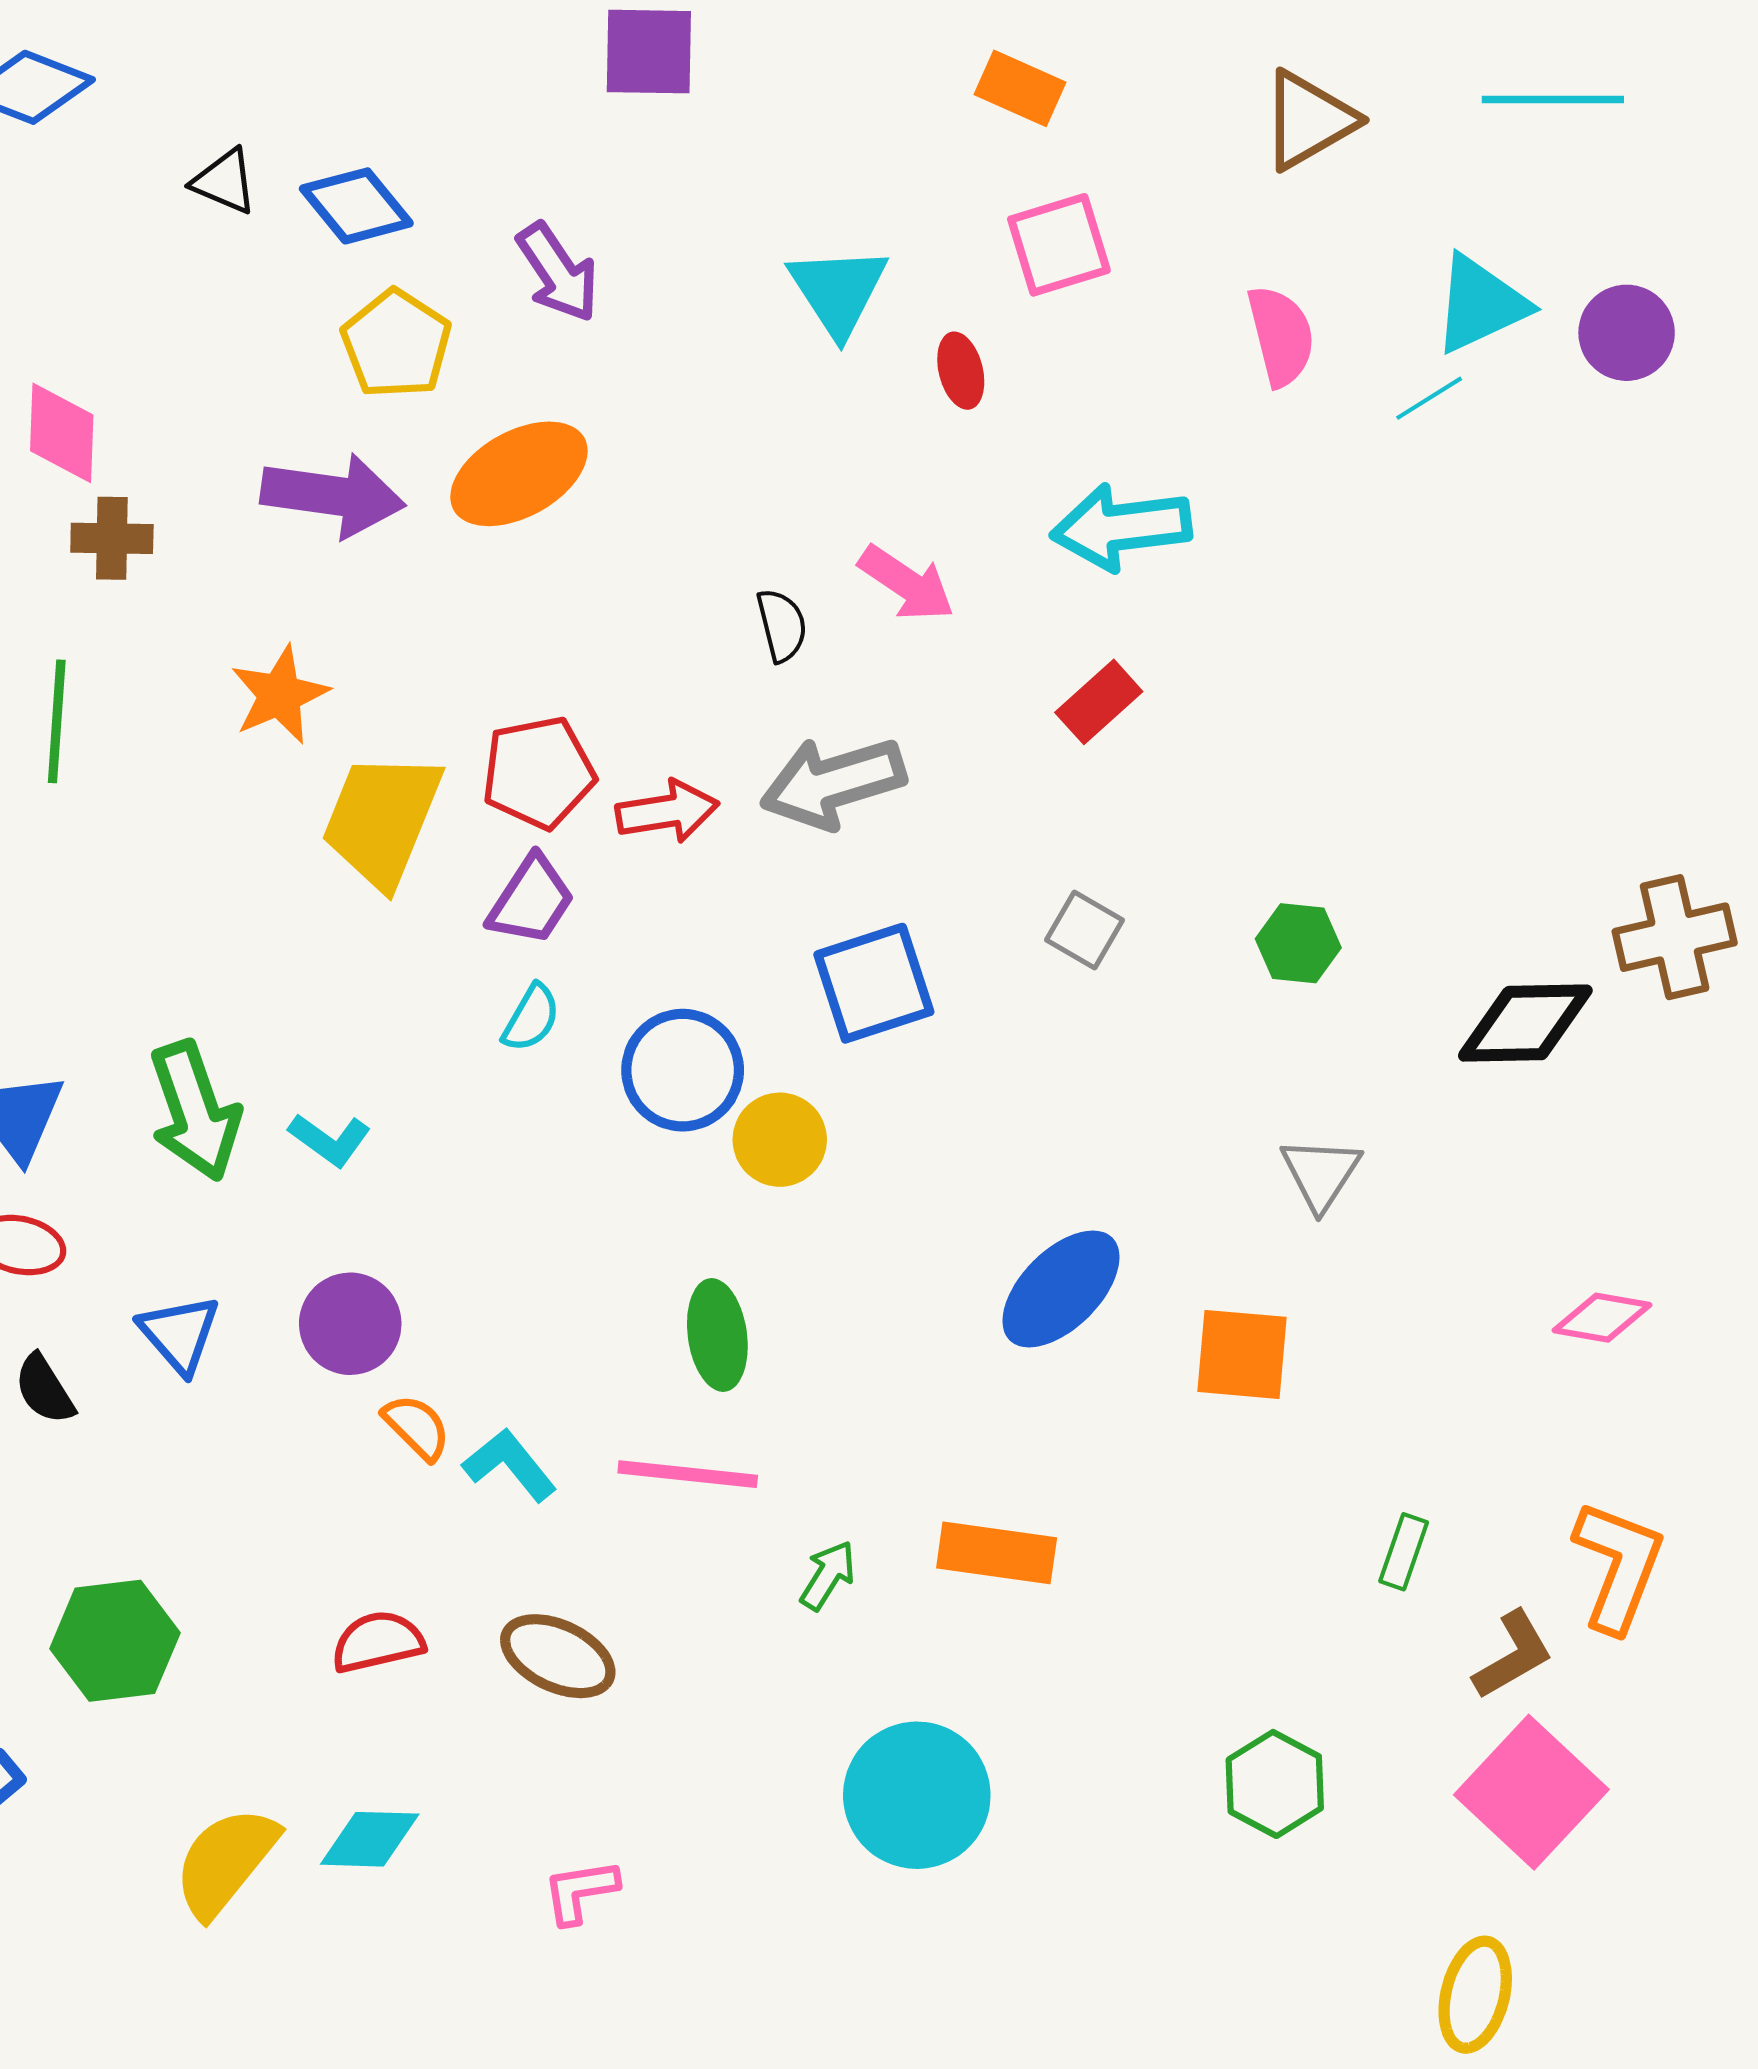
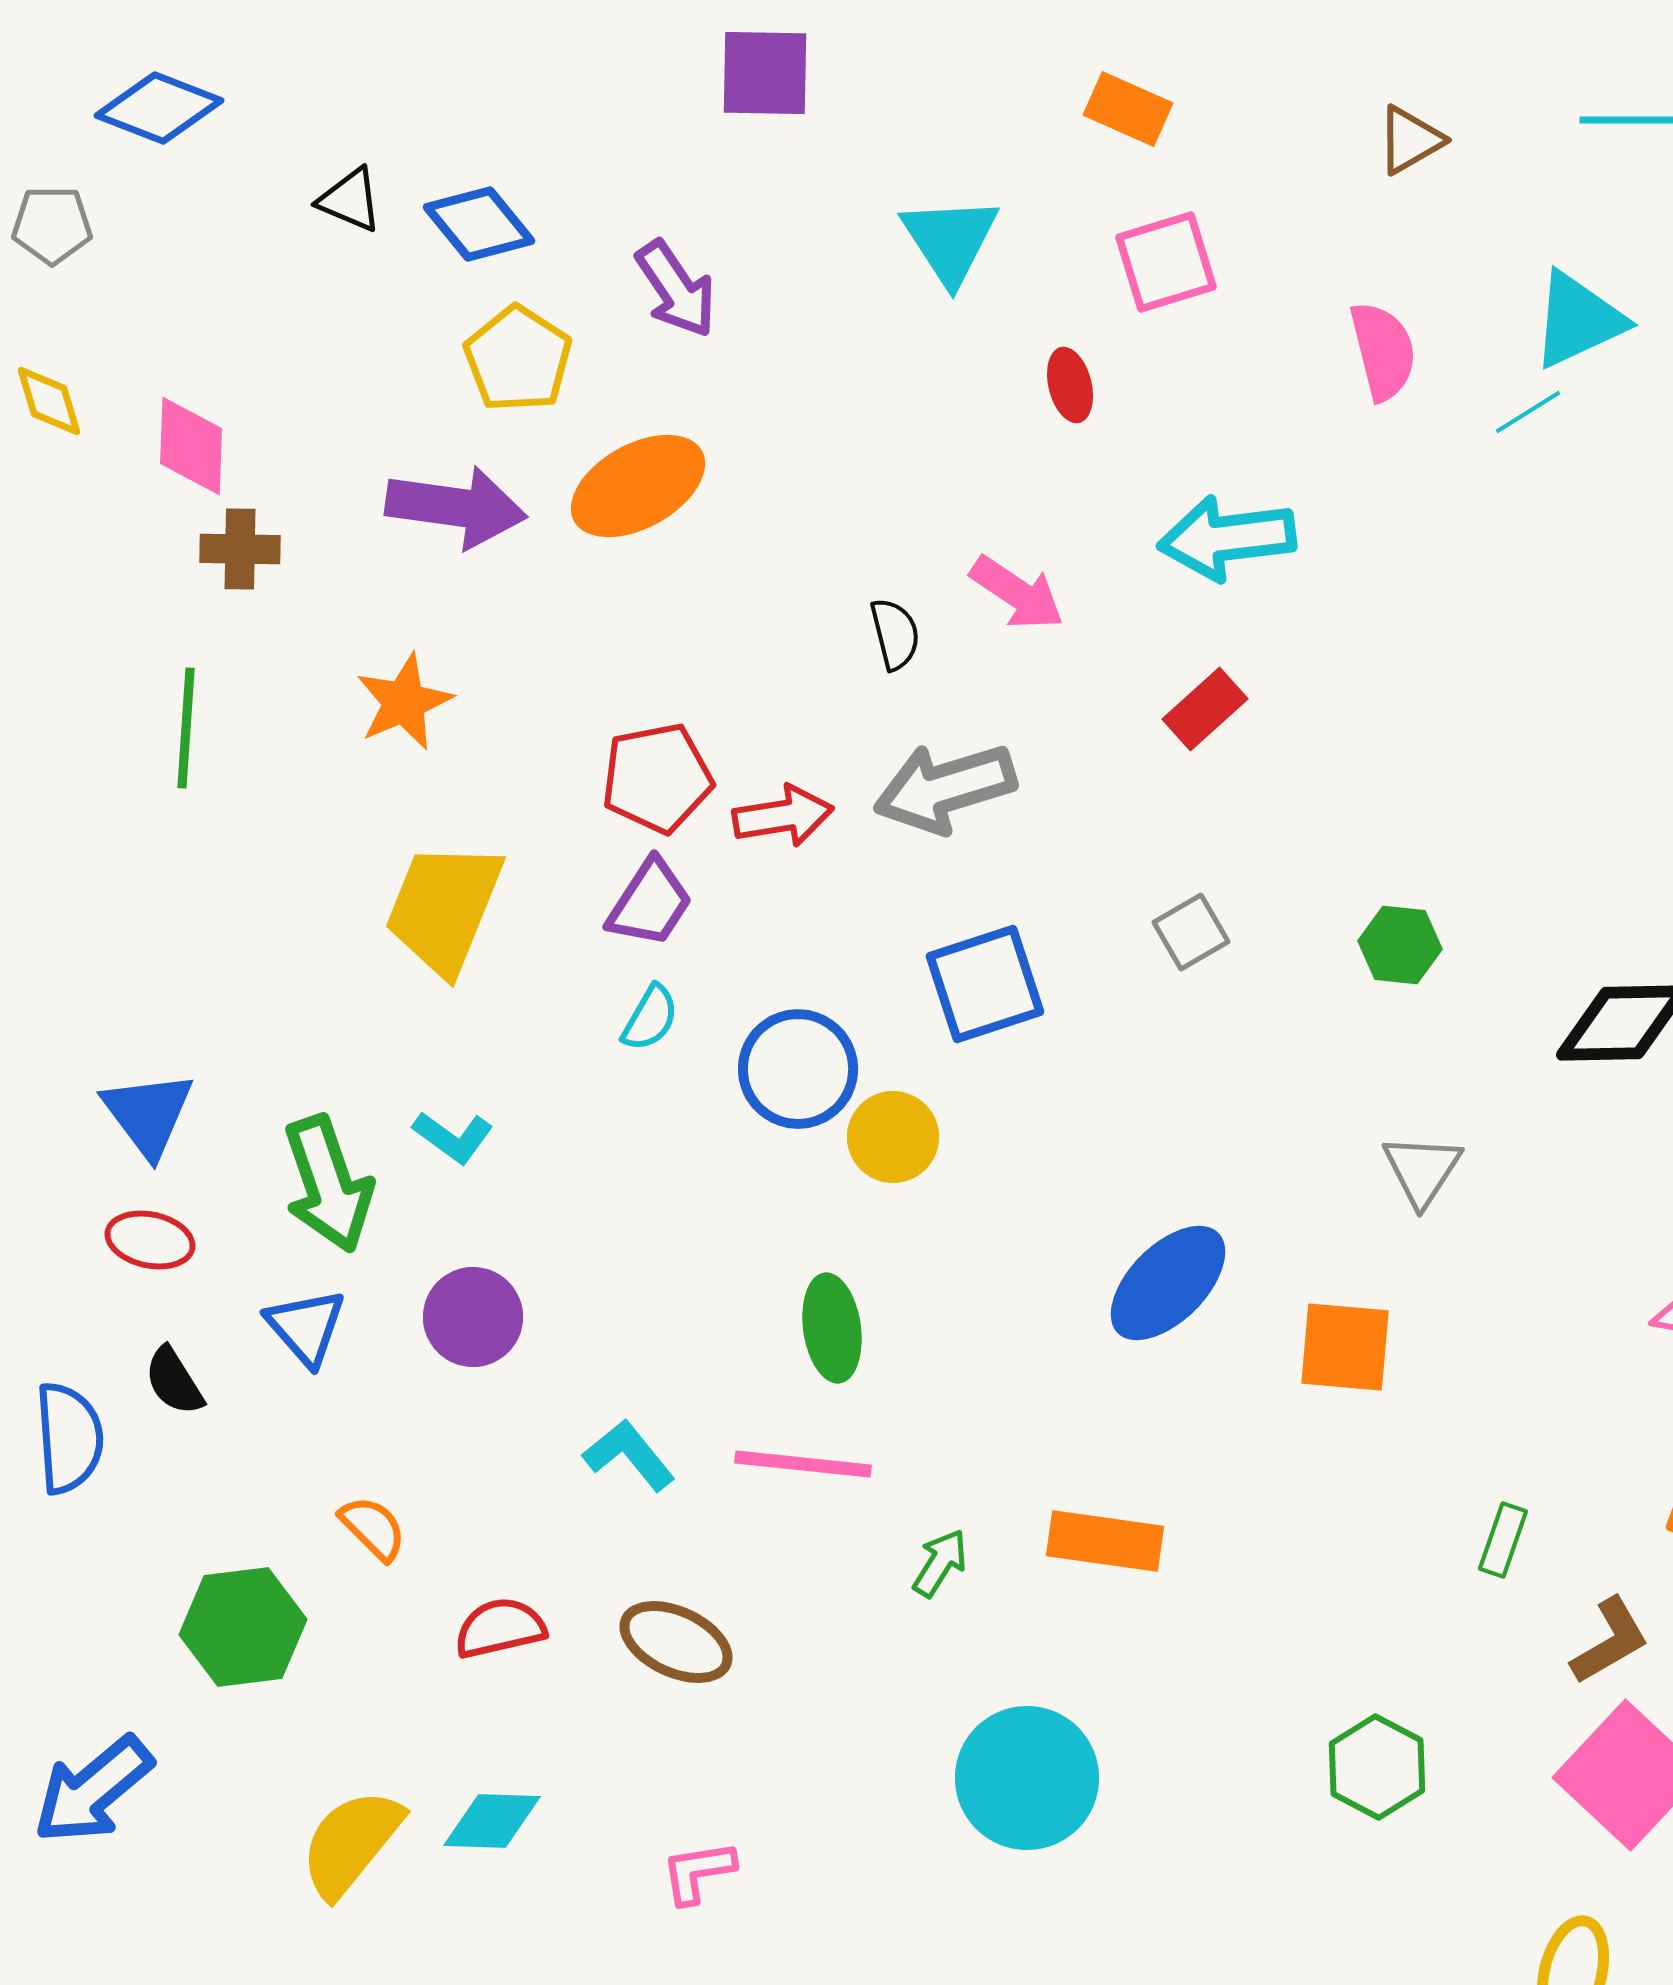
brown triangle: (1308, 120) -> (1410, 140), size x0.7
cyan triangle: (838, 291) -> (950, 240), moved
yellow trapezoid: (382, 820) -> (444, 908), moved
gray square: (1085, 930) -> (1191, 932), turned 30
green arrow: (195, 1111) -> (328, 1184), moved
orange semicircle: (417, 1427) -> (373, 1528), moved

